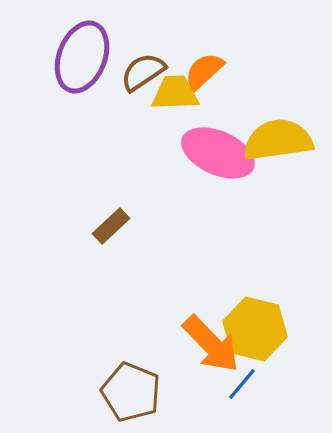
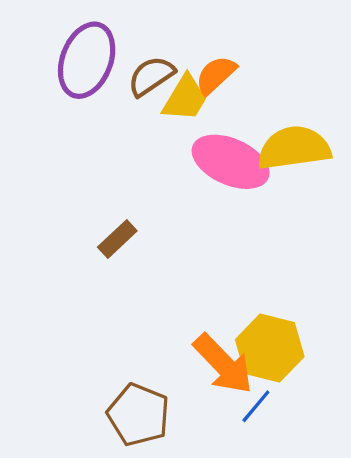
yellow trapezoid: (175, 93) -> (185, 98), turned 123

